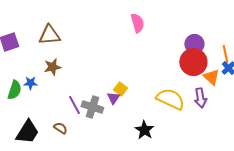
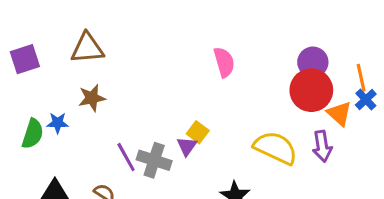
pink semicircle: (137, 23) -> (224, 62), moved

